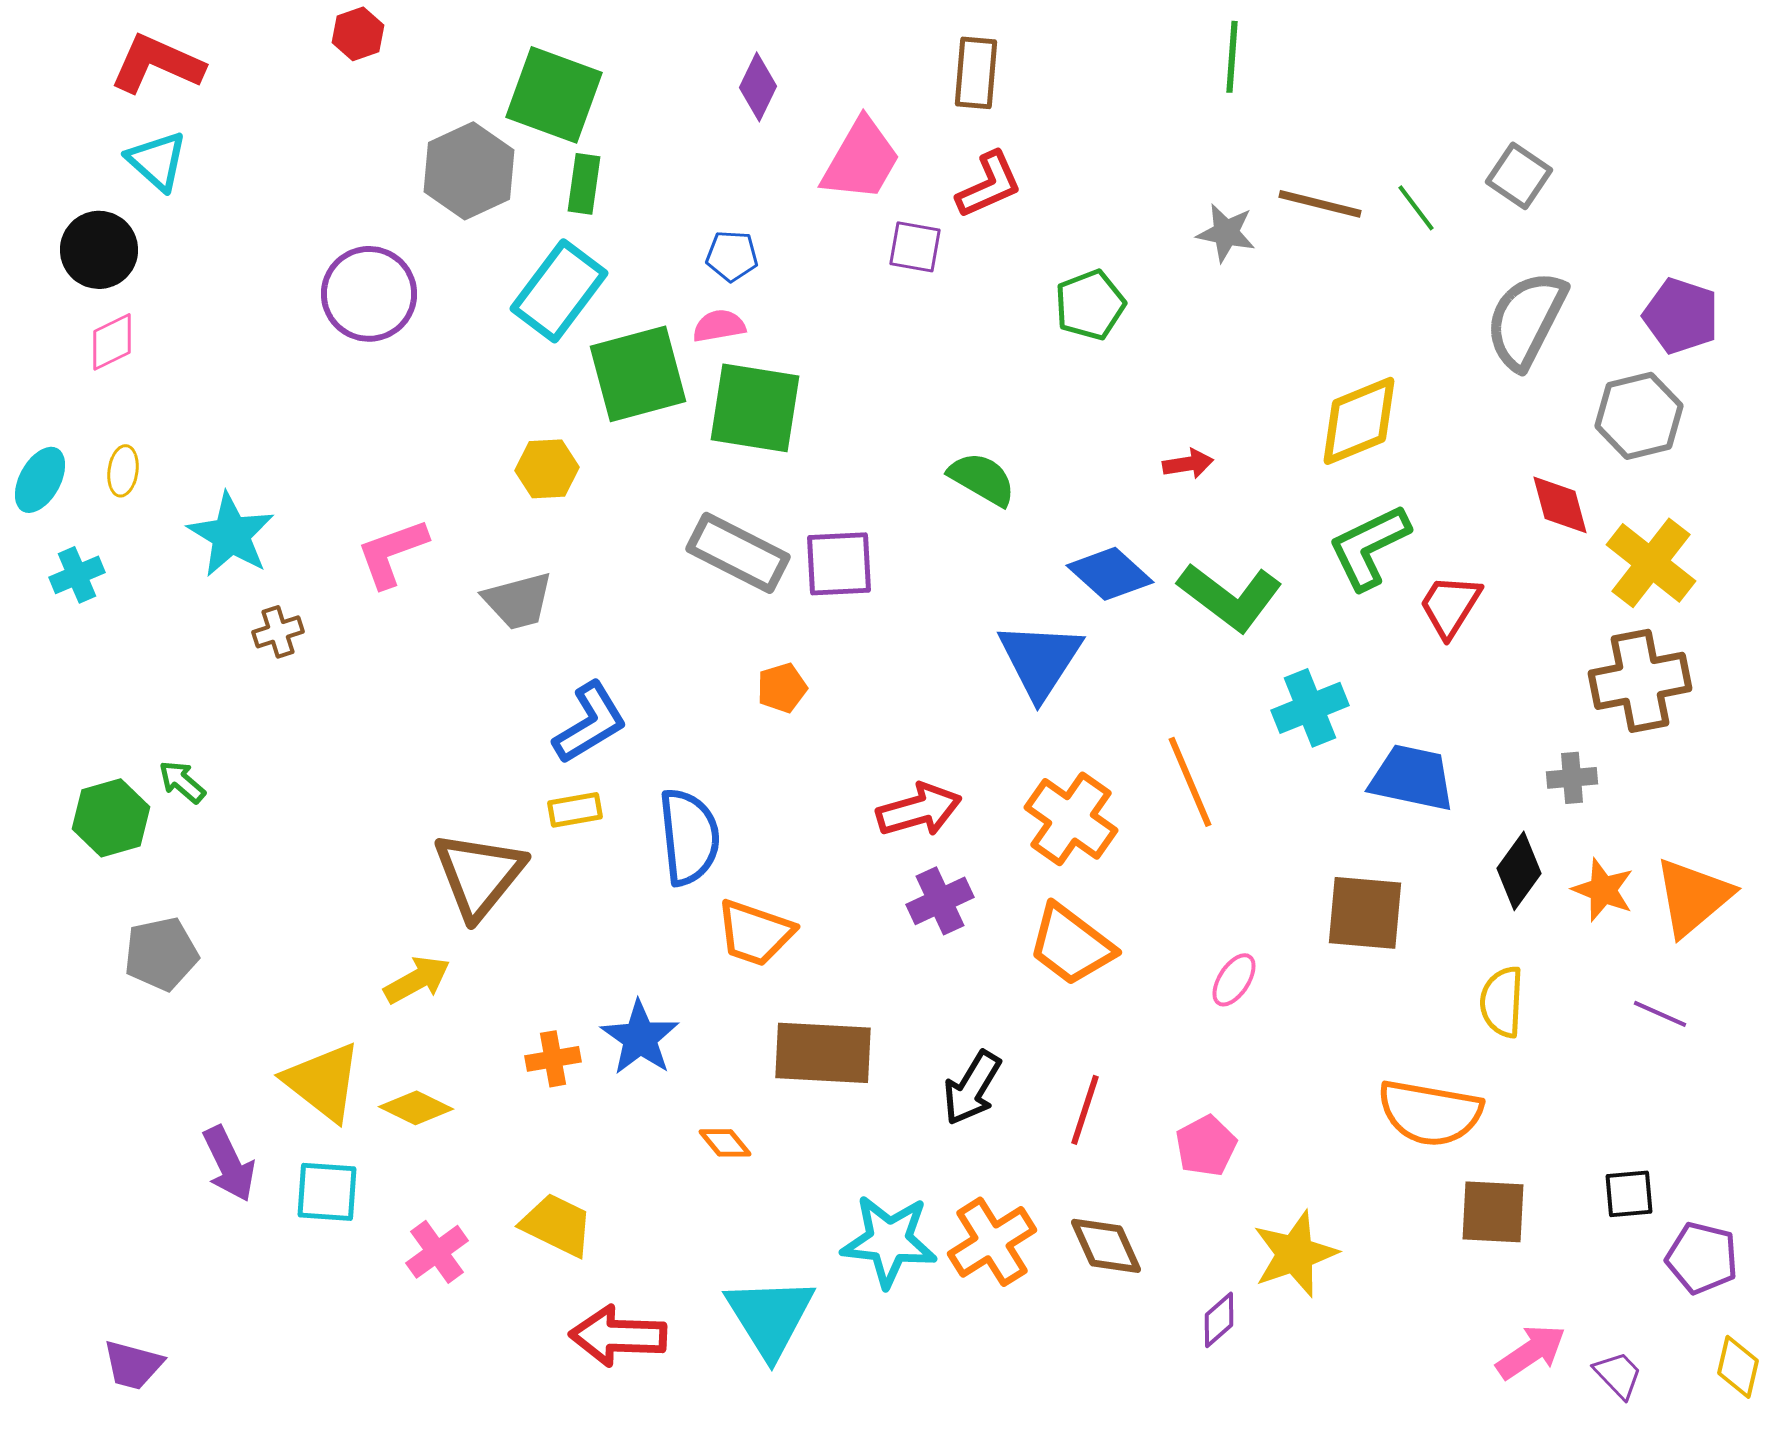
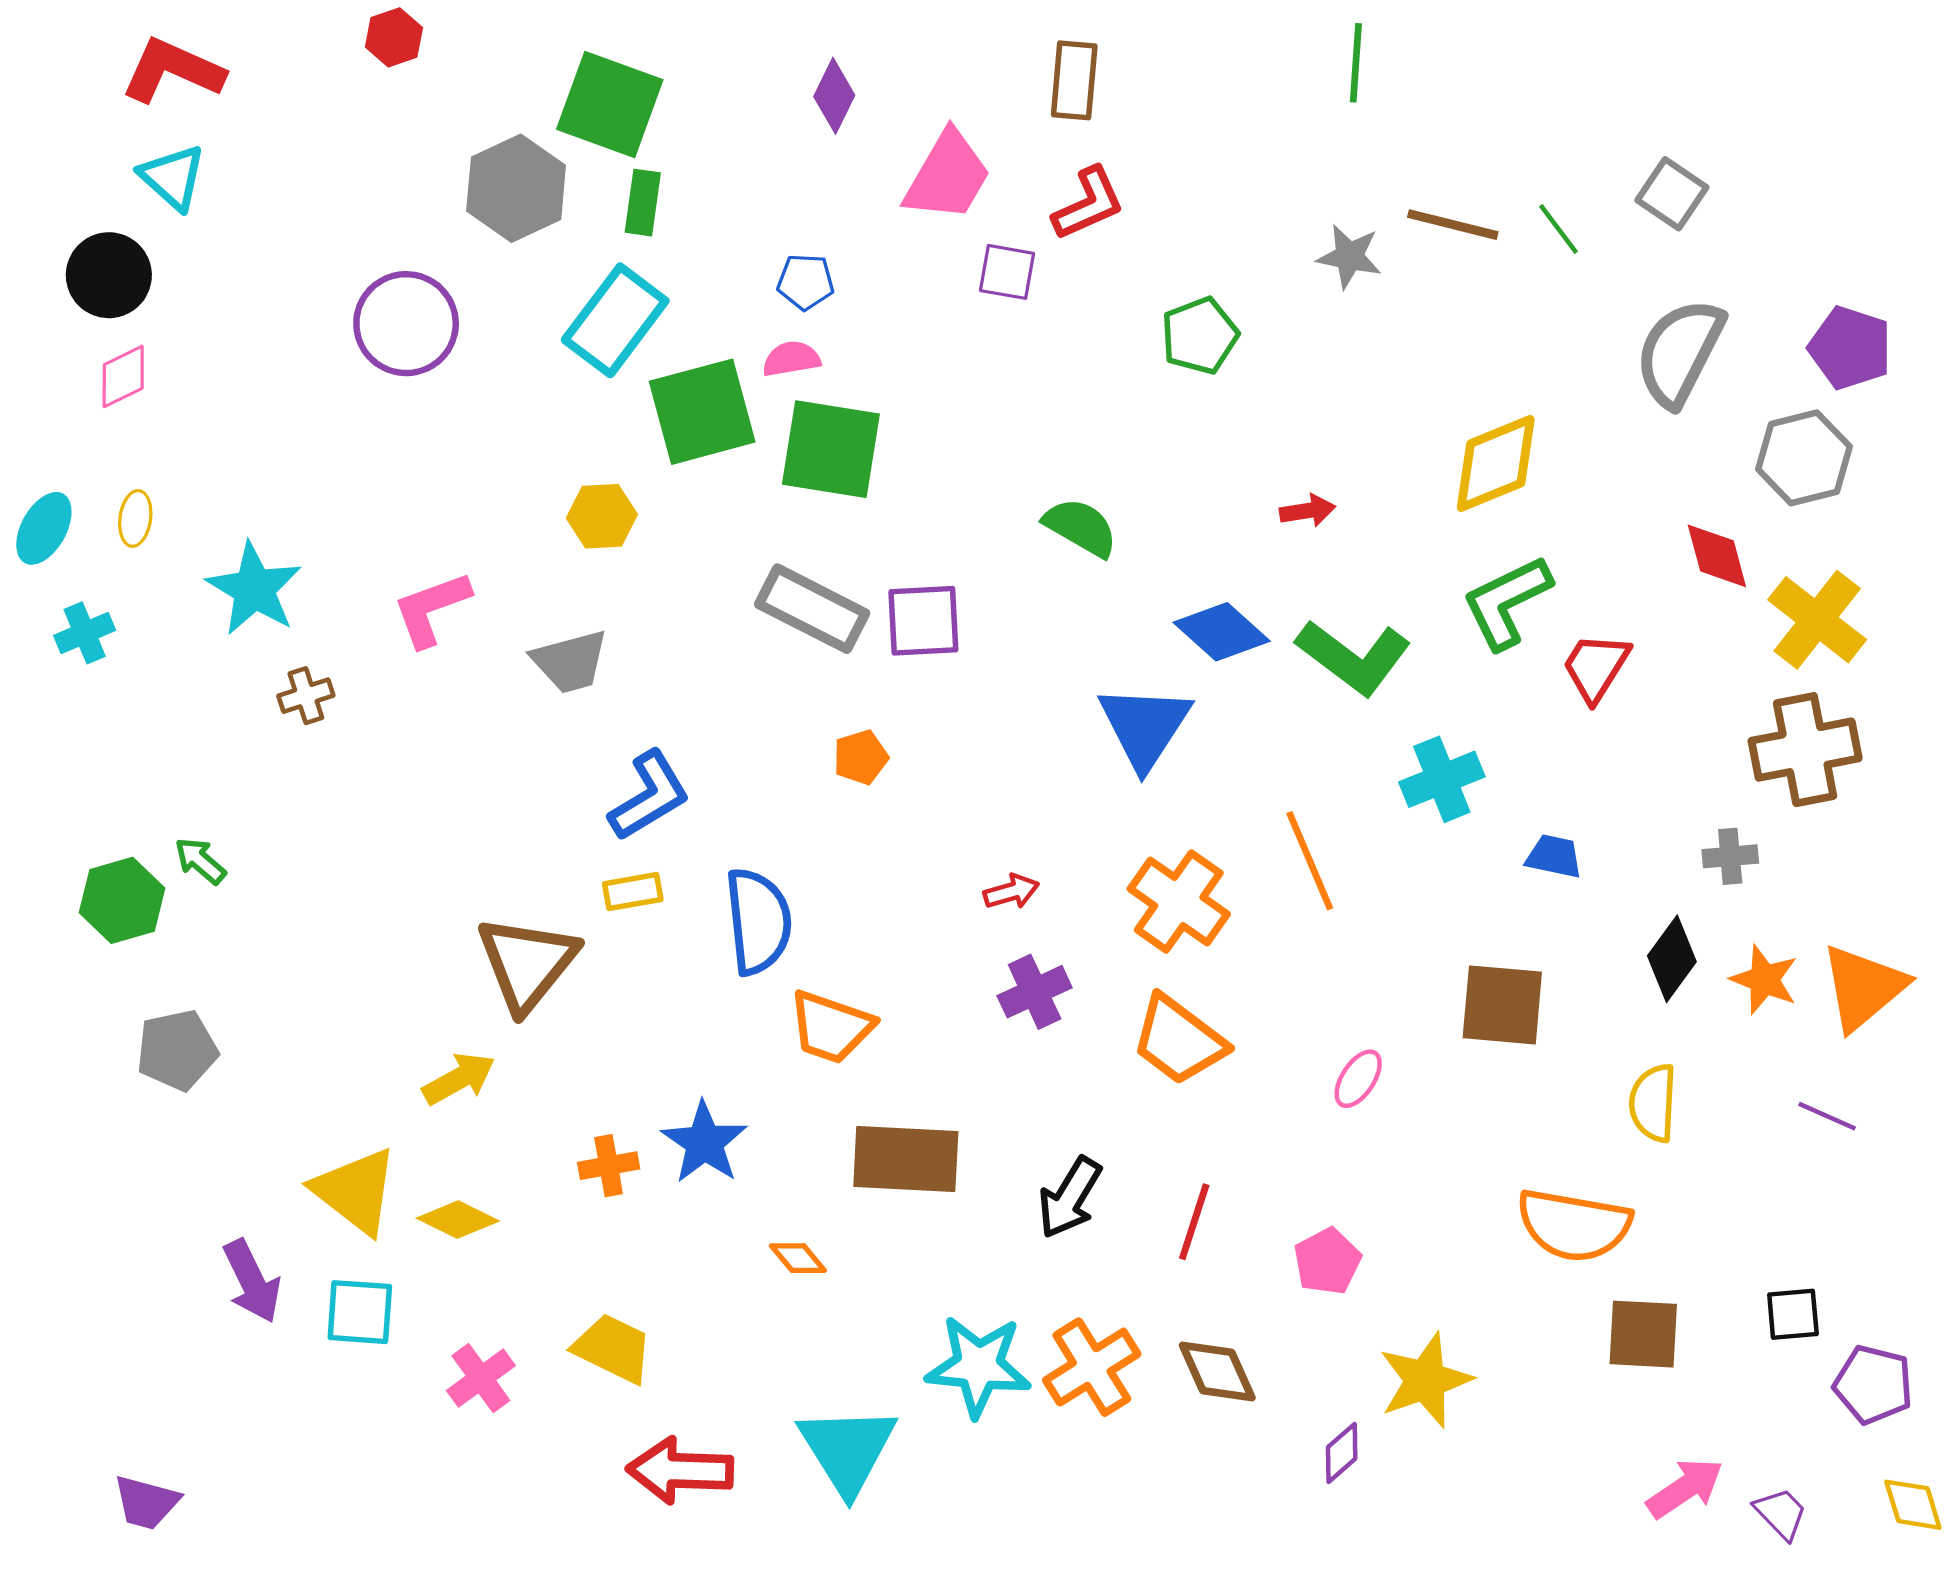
blue trapezoid: (1412, 778) -> (1554, 856), size x0.6
red arrow: (919, 810) -> (1011, 892), size x0.6
yellow diamond: (1738, 1367) -> (1913, 1505), turned -30

